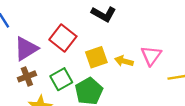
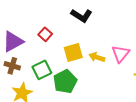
red square: (63, 38) -> (45, 34), size x0.6
brown cross: (27, 76) -> (12, 66), turned 35

